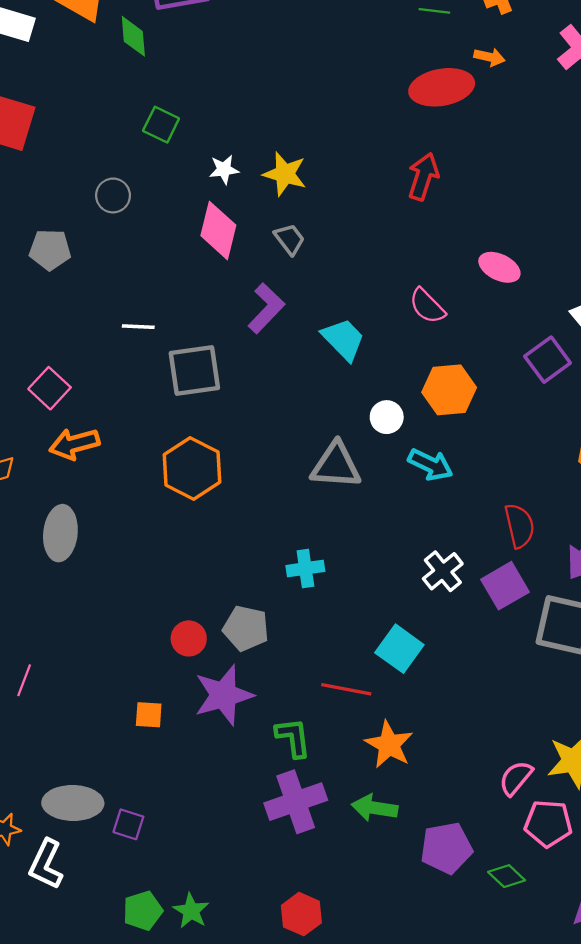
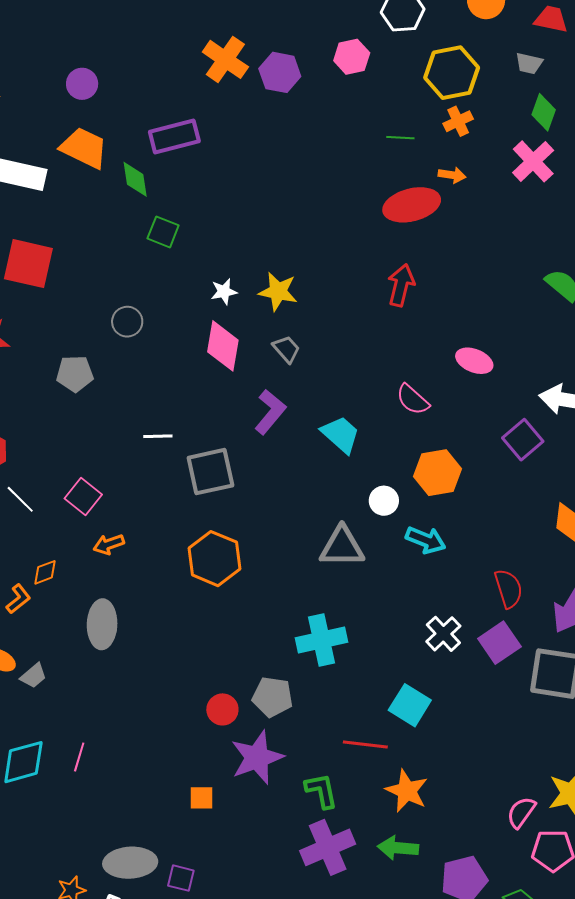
green square: (161, 125) -> (163, 232), moved
orange arrow: (74, 444) -> (109, 544), size x0.7
cyan cross: (305, 568) -> (321, 640), size x1.5
orange square: (149, 715) -> (202, 798), moved

